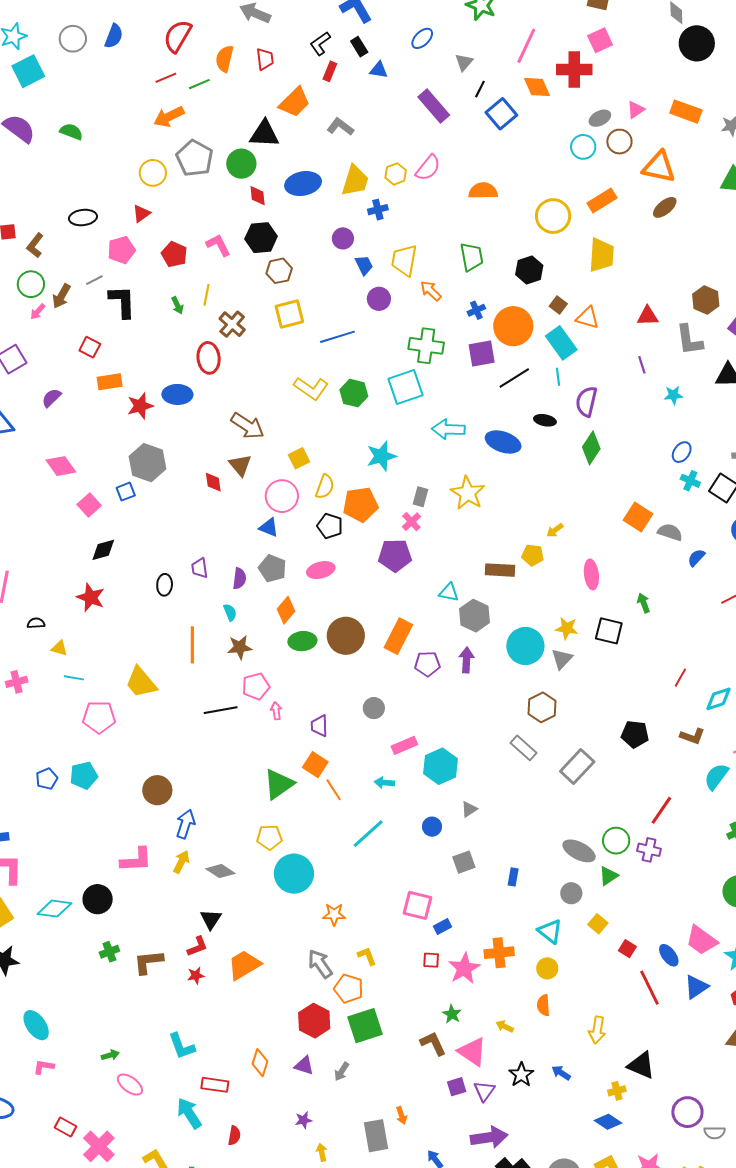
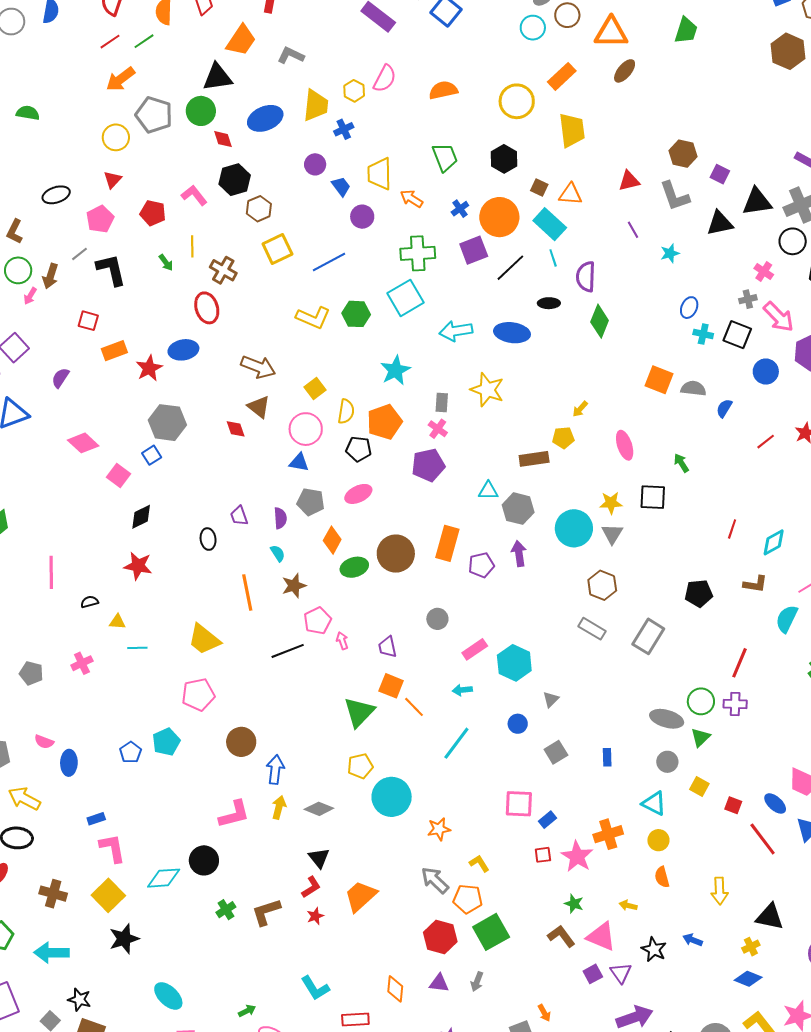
pink pentagon: (99, 717) -> (198, 695), moved

